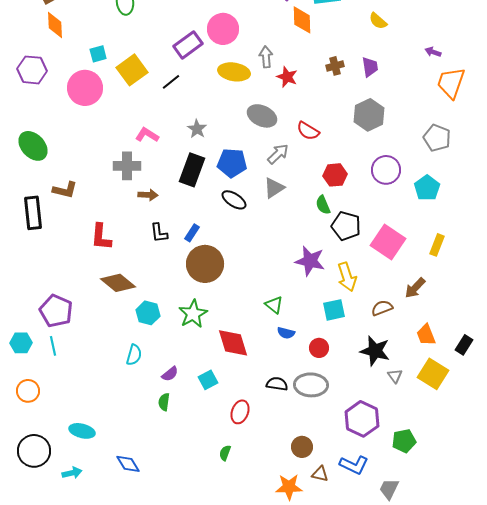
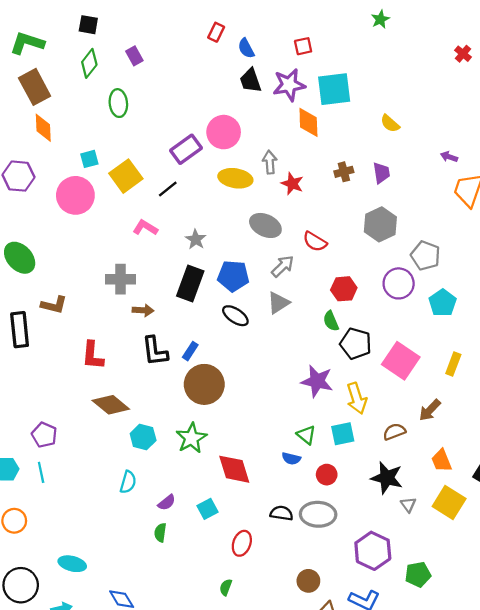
pink L-shape: (147, 135) -> (145, 228), moved
gray pentagon: (437, 138) -> (425, 256), moved
black L-shape: (159, 233) -> (155, 351), size x1.4
green triangle: (274, 305) -> (306, 435), moved
purple pentagon: (56, 311) -> (44, 435), size x0.7

